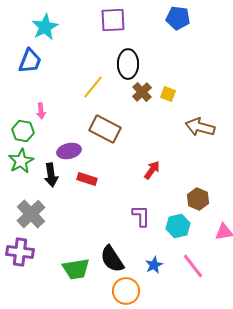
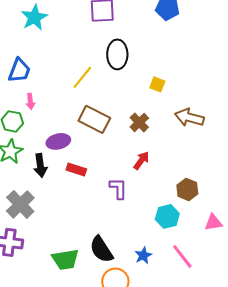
blue trapezoid: (30, 61) -> (19, 70), moved
brown cross: (142, 92) -> (139, 122), moved
purple L-shape: (141, 216) -> (118, 188), moved

